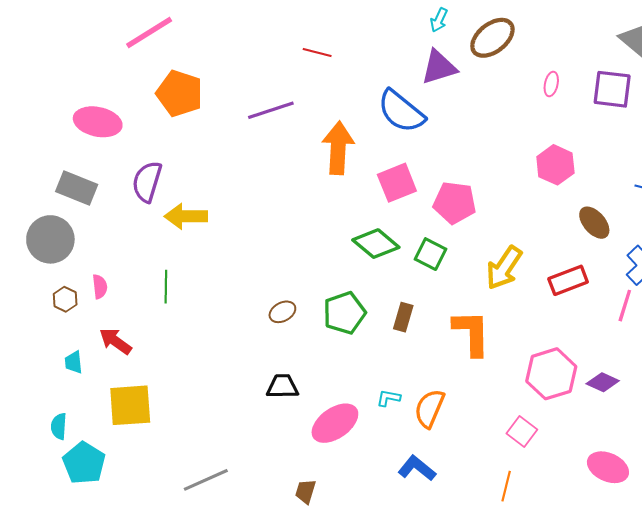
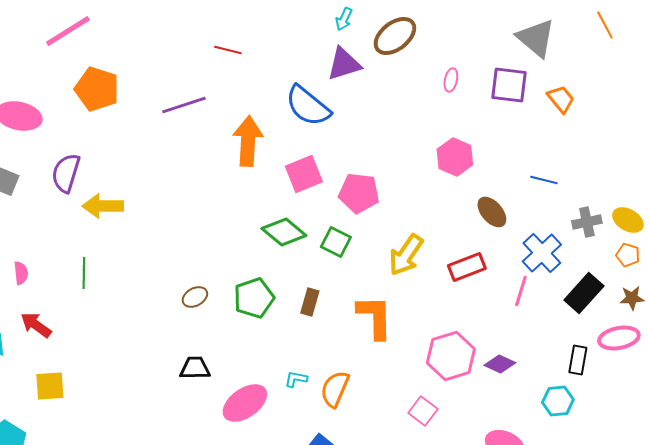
yellow square: (130, 405) -> (50, 386), size x0.7

